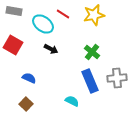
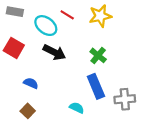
black arrow: (51, 49) -> (54, 52), size x1.5
gray cross: (117, 78) -> (125, 99), moved

